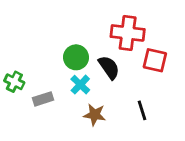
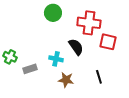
green circle: (76, 57) -> (53, 13), moved
cyan cross: (80, 85) -> (56, 59), turned -32

